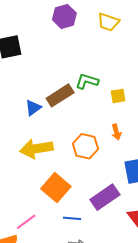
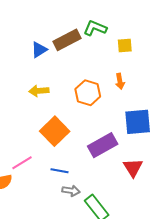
yellow arrow: (36, 149) -> (39, 91), size x0.6
blue line: (72, 218) -> (59, 171), moved

